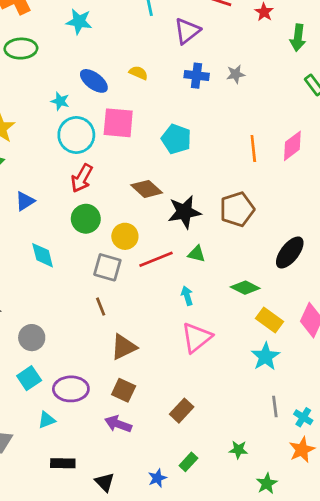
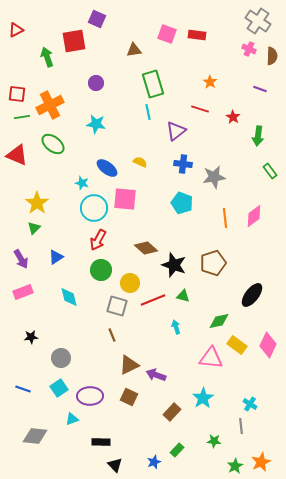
green ellipse: (21, 49) -> (53, 144), turned 40
gray star: (236, 74) -> (214, 177), moved, size x1.6
cyan pentagon: (176, 139) -> (182, 203), moved
black star: (184, 212) -> (174, 265), turned 30
green diamond: (245, 288) -> (219, 321), turned -40
pink triangle: (197, 338) -> (211, 358), moved, turned 45
cyan star: (265, 356) -> (203, 398), moved
gray line: (275, 406) -> (241, 426), moved
cyan cross: (303, 417) -> (250, 404), moved
purple arrow: (118, 424) -> (156, 375), moved
orange star: (302, 450) -> (261, 462), moved
black rectangle: (63, 463) -> (101, 442), moved

